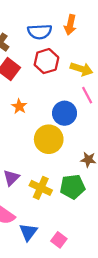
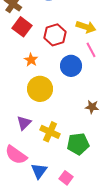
red hexagon: (46, 61) -> (55, 35), moved
yellow circle: (49, 139) -> (40, 89), moved
green pentagon: (72, 187) -> (78, 144), moved

